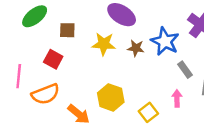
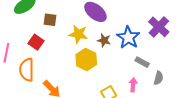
gray rectangle: (185, 70) -> (142, 62), turned -32
orange semicircle: (45, 94) -> (27, 70), turned 105
yellow hexagon: (111, 97) -> (86, 60), moved

